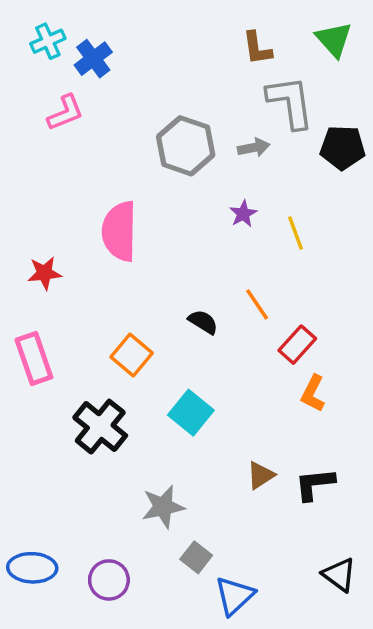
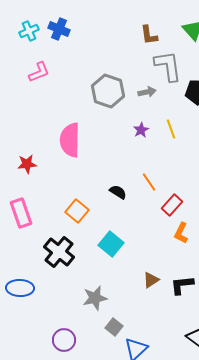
blue cross: (93, 59) -> (59, 29), moved, turned -30
yellow line: (296, 233) -> (171, 129), moved
blue ellipse: (32, 568) -> (20, 288), moved

